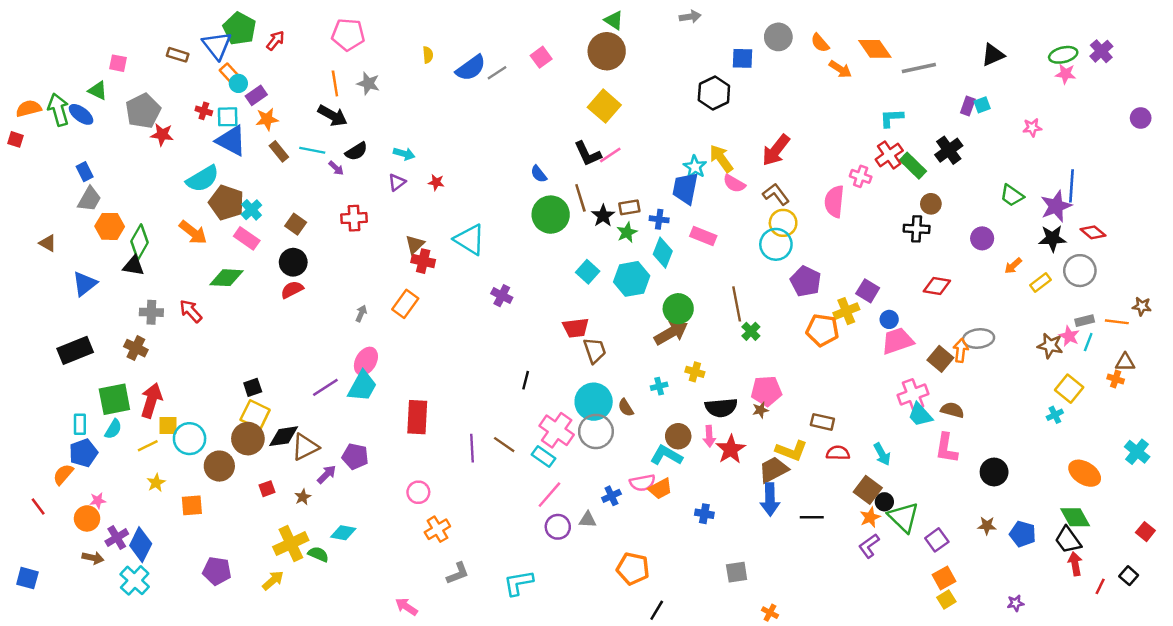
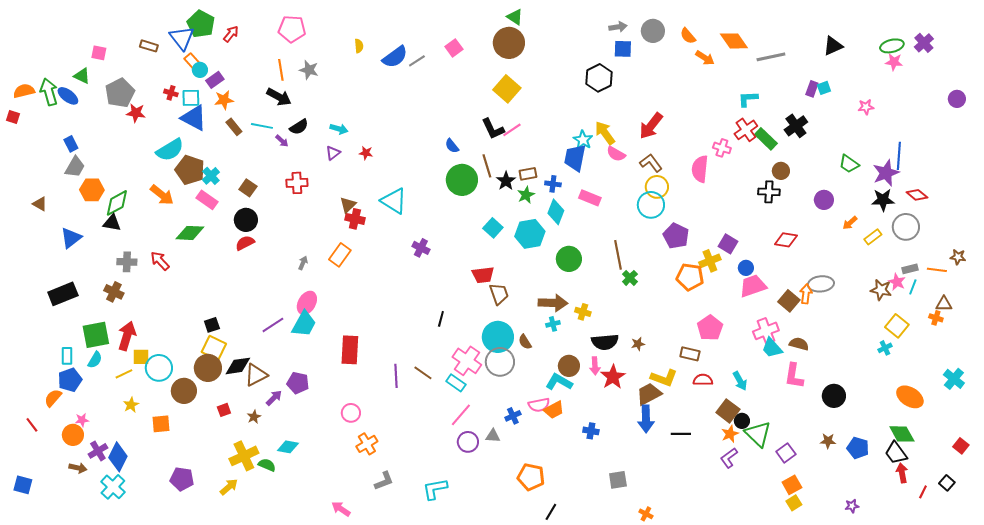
gray arrow: (690, 17) -> (618, 27), moved
green diamond: (139, 242) -> (117, 203), turned 32
brown arrow: (671, 333) -> (553, 303), moved, turned 32
pink pentagon: (766, 391) -> (710, 328), moved, turned -30

